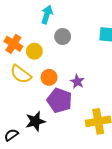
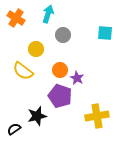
orange cross: (13, 44) -> (16, 18), moved
orange circle: (49, 77) -> (60, 70), moved

